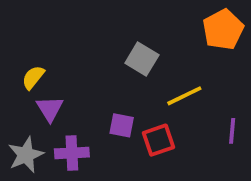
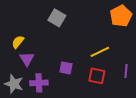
gray square: (142, 59) -> (57, 18), moved
red square: (158, 140) -> (97, 76), moved, turned 30
gray star: (26, 155) -> (14, 84), turned -30

